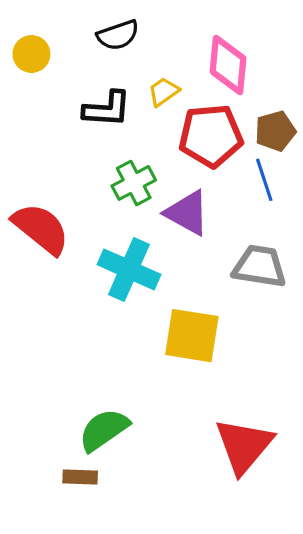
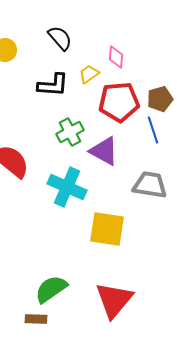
black semicircle: (118, 35) -> (60, 38), turned -112
pink diamond: (228, 65) -> (116, 57), moved, size x0.6
red triangle: (244, 446) -> (114, 300), moved

